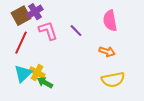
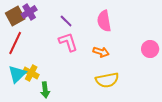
pink L-shape: (48, 31) -> (68, 42), moved
purple line: (76, 31) -> (66, 21), moved
green arrow: (45, 83) -> (45, 90), moved, turned -126

